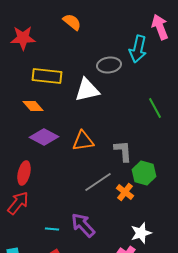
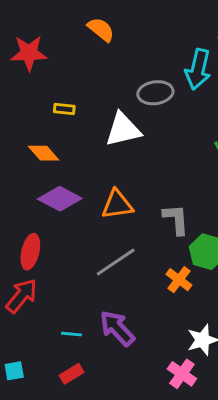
yellow rectangle: (47, 76) -> (64, 109), size x0.5
gray line: (98, 182) -> (116, 262), moved

